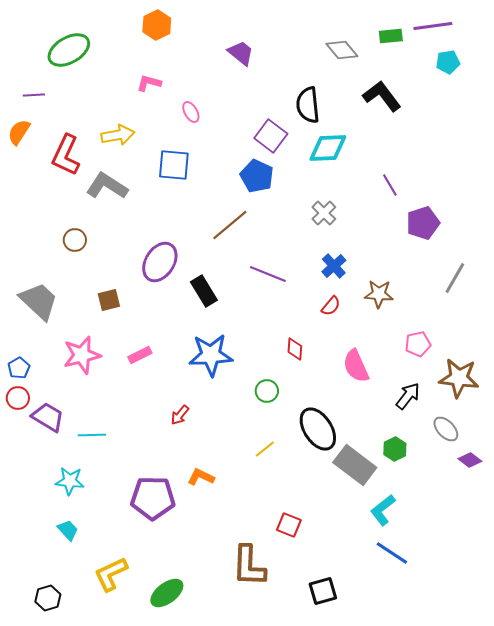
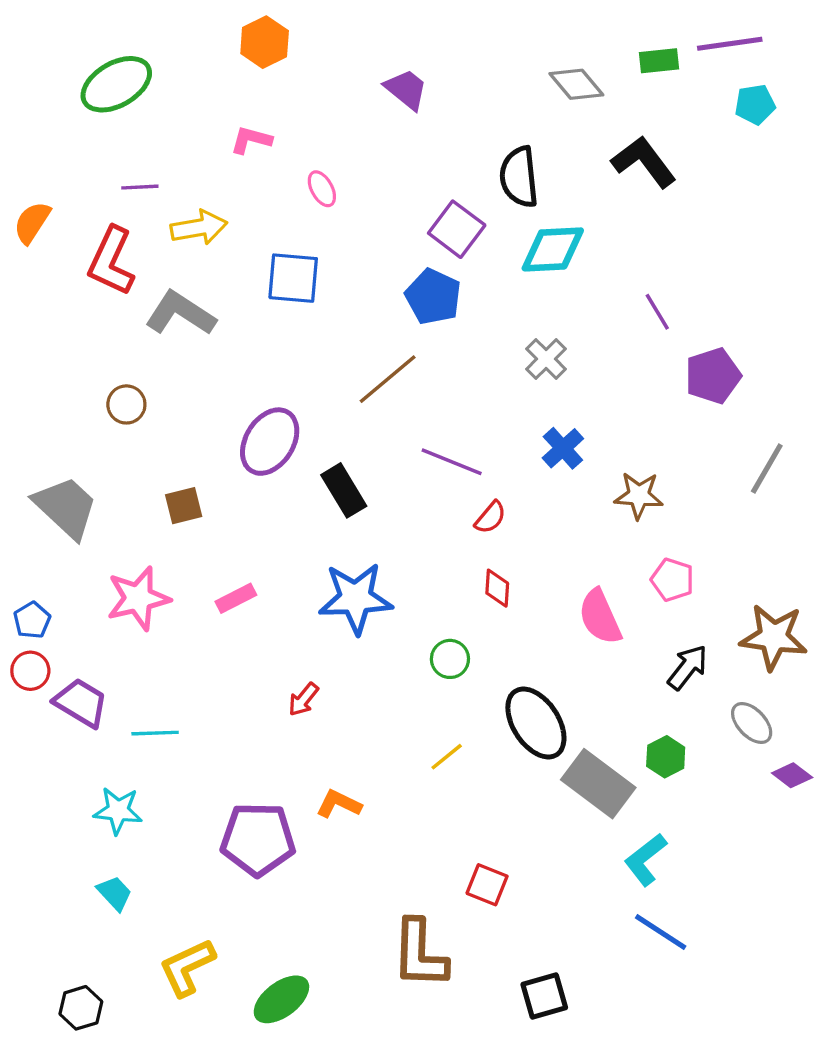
purple line: (34, 95) -> (140, 187), moved
red semicircle: (331, 306) -> (490, 517), moved
pink pentagon: (418, 344) -> (672, 580), moved, turned 30

